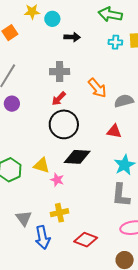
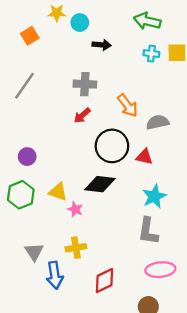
purple circle: (12, 104) -> (27, 157), moved
black circle: (64, 124) -> (112, 146), moved
red diamond: (86, 240) -> (105, 281), turned -50

